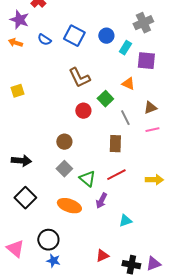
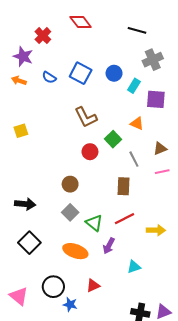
yellow arrow: (154, 180) -> (156, 230), moved
red triangle: (102, 256) -> (93, 286), moved
blue star: (53, 261) -> (70, 304), moved

